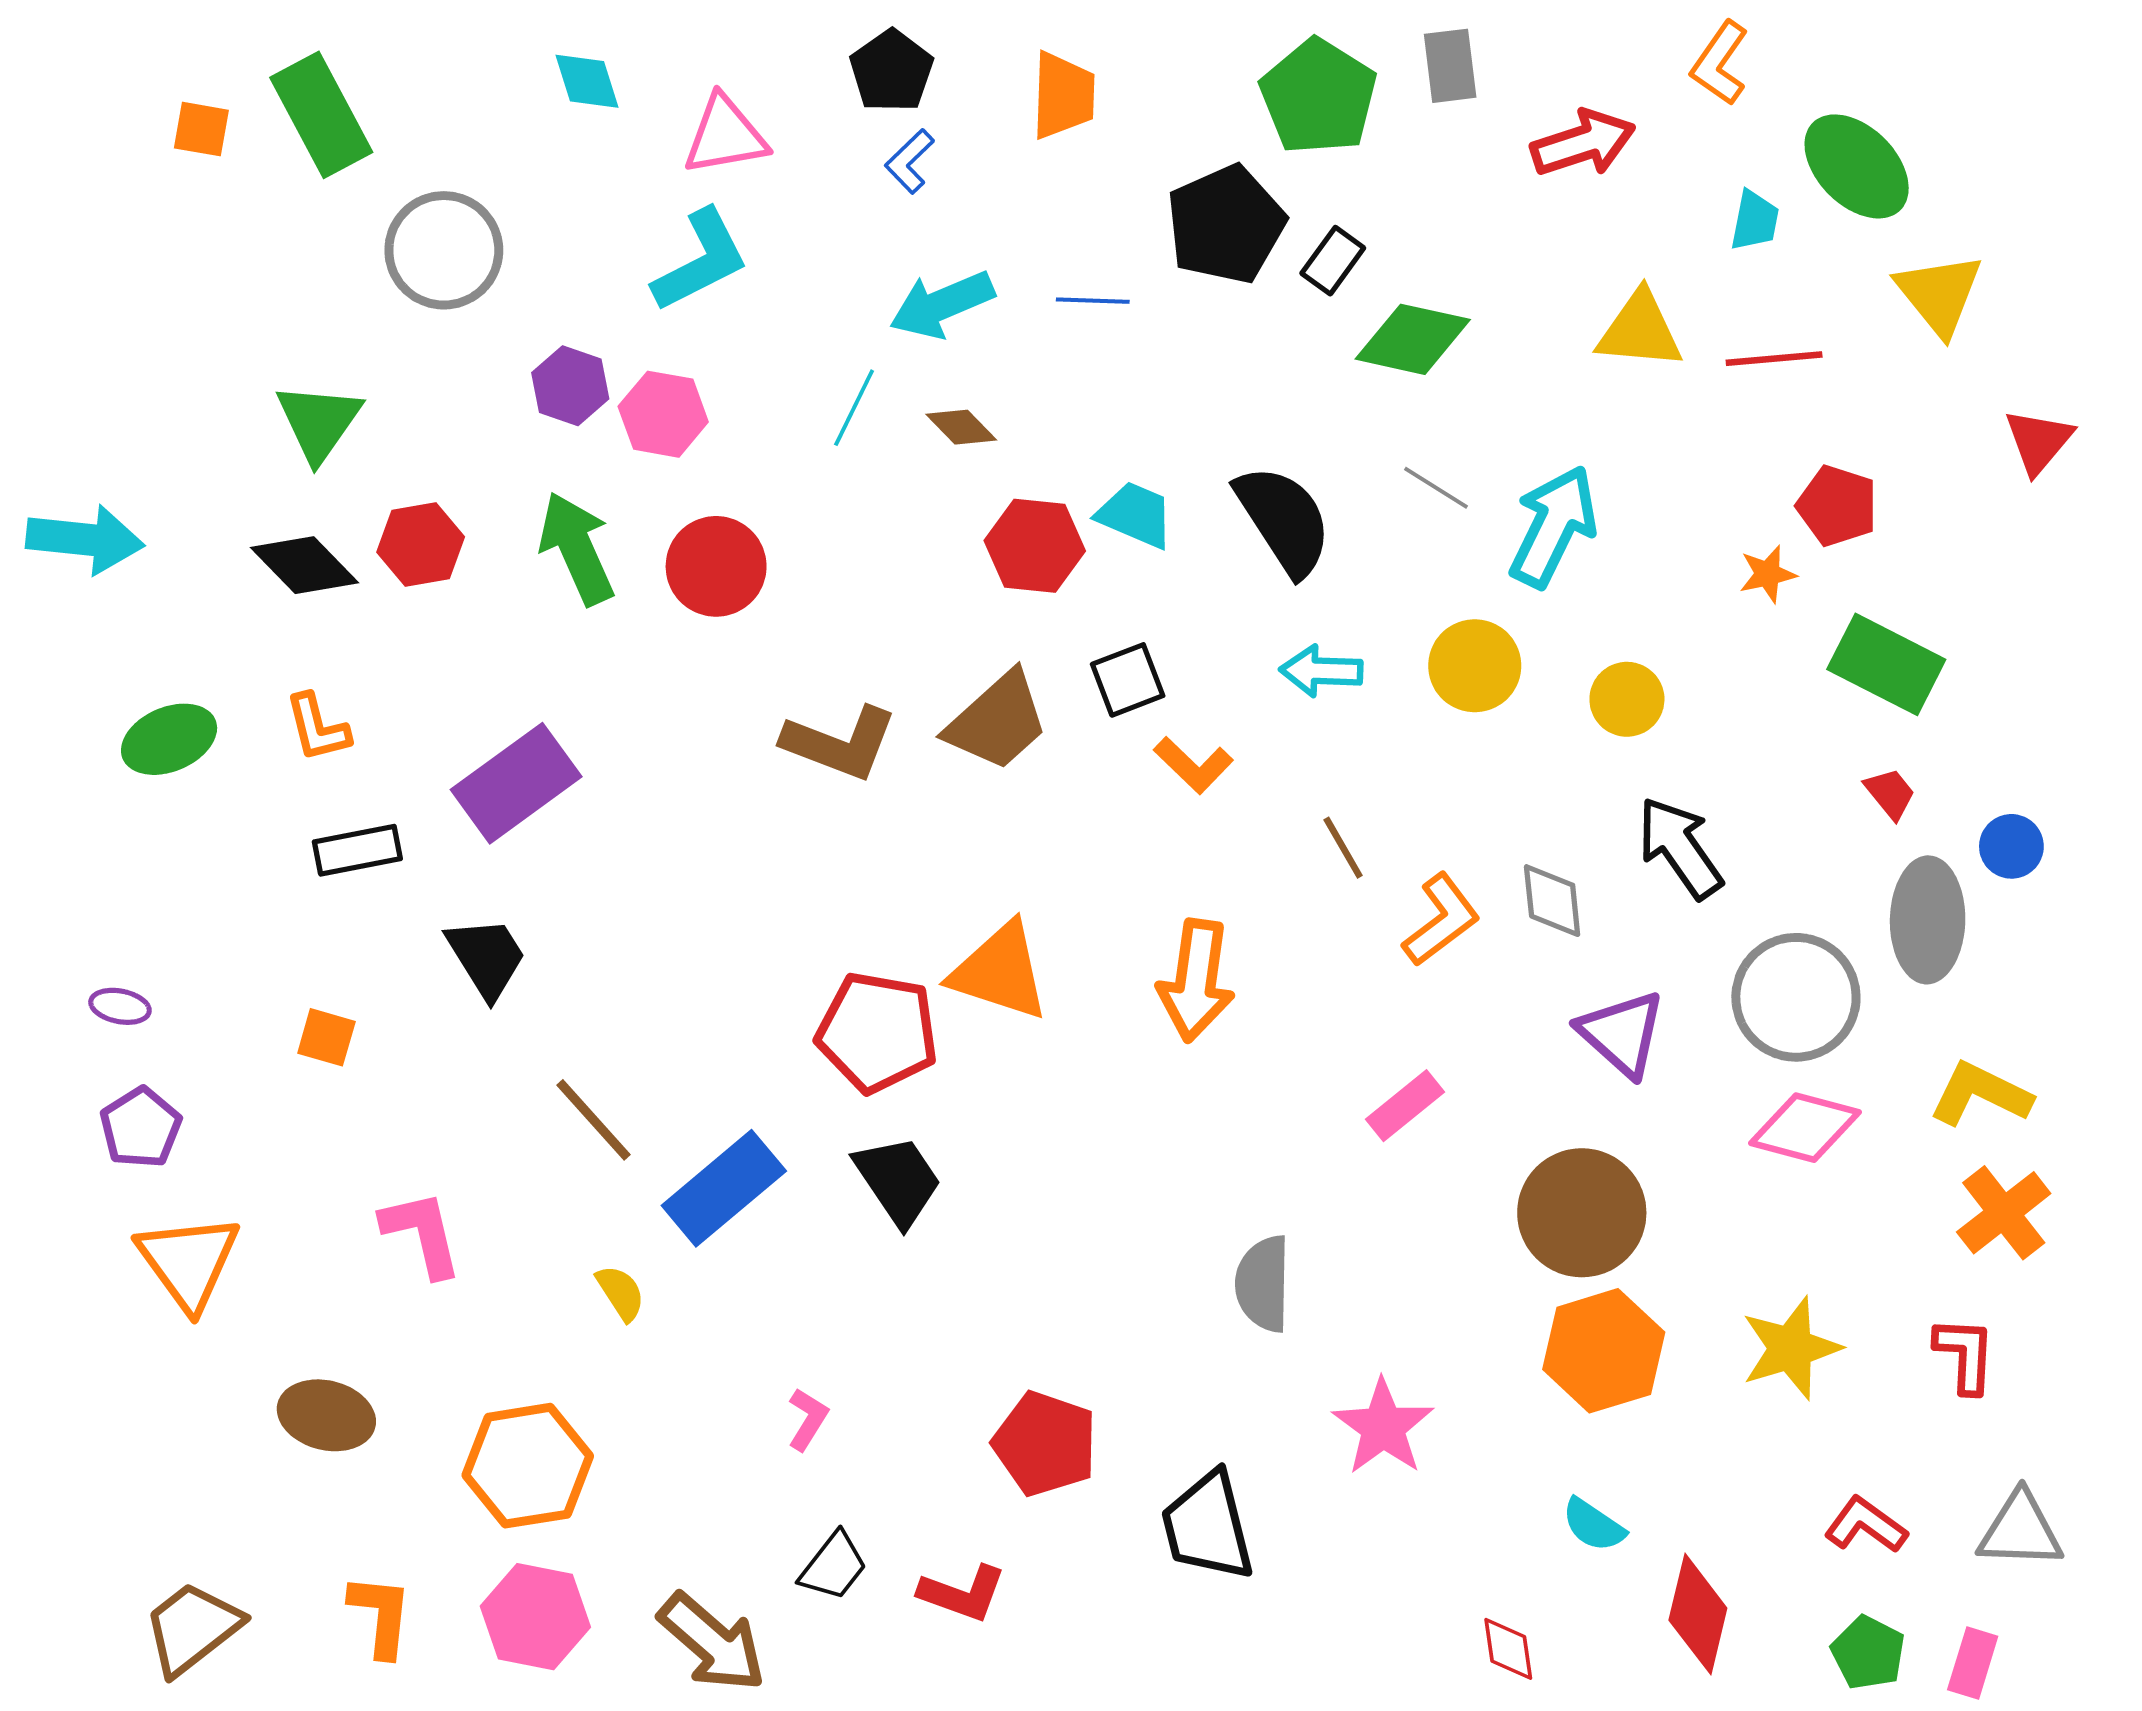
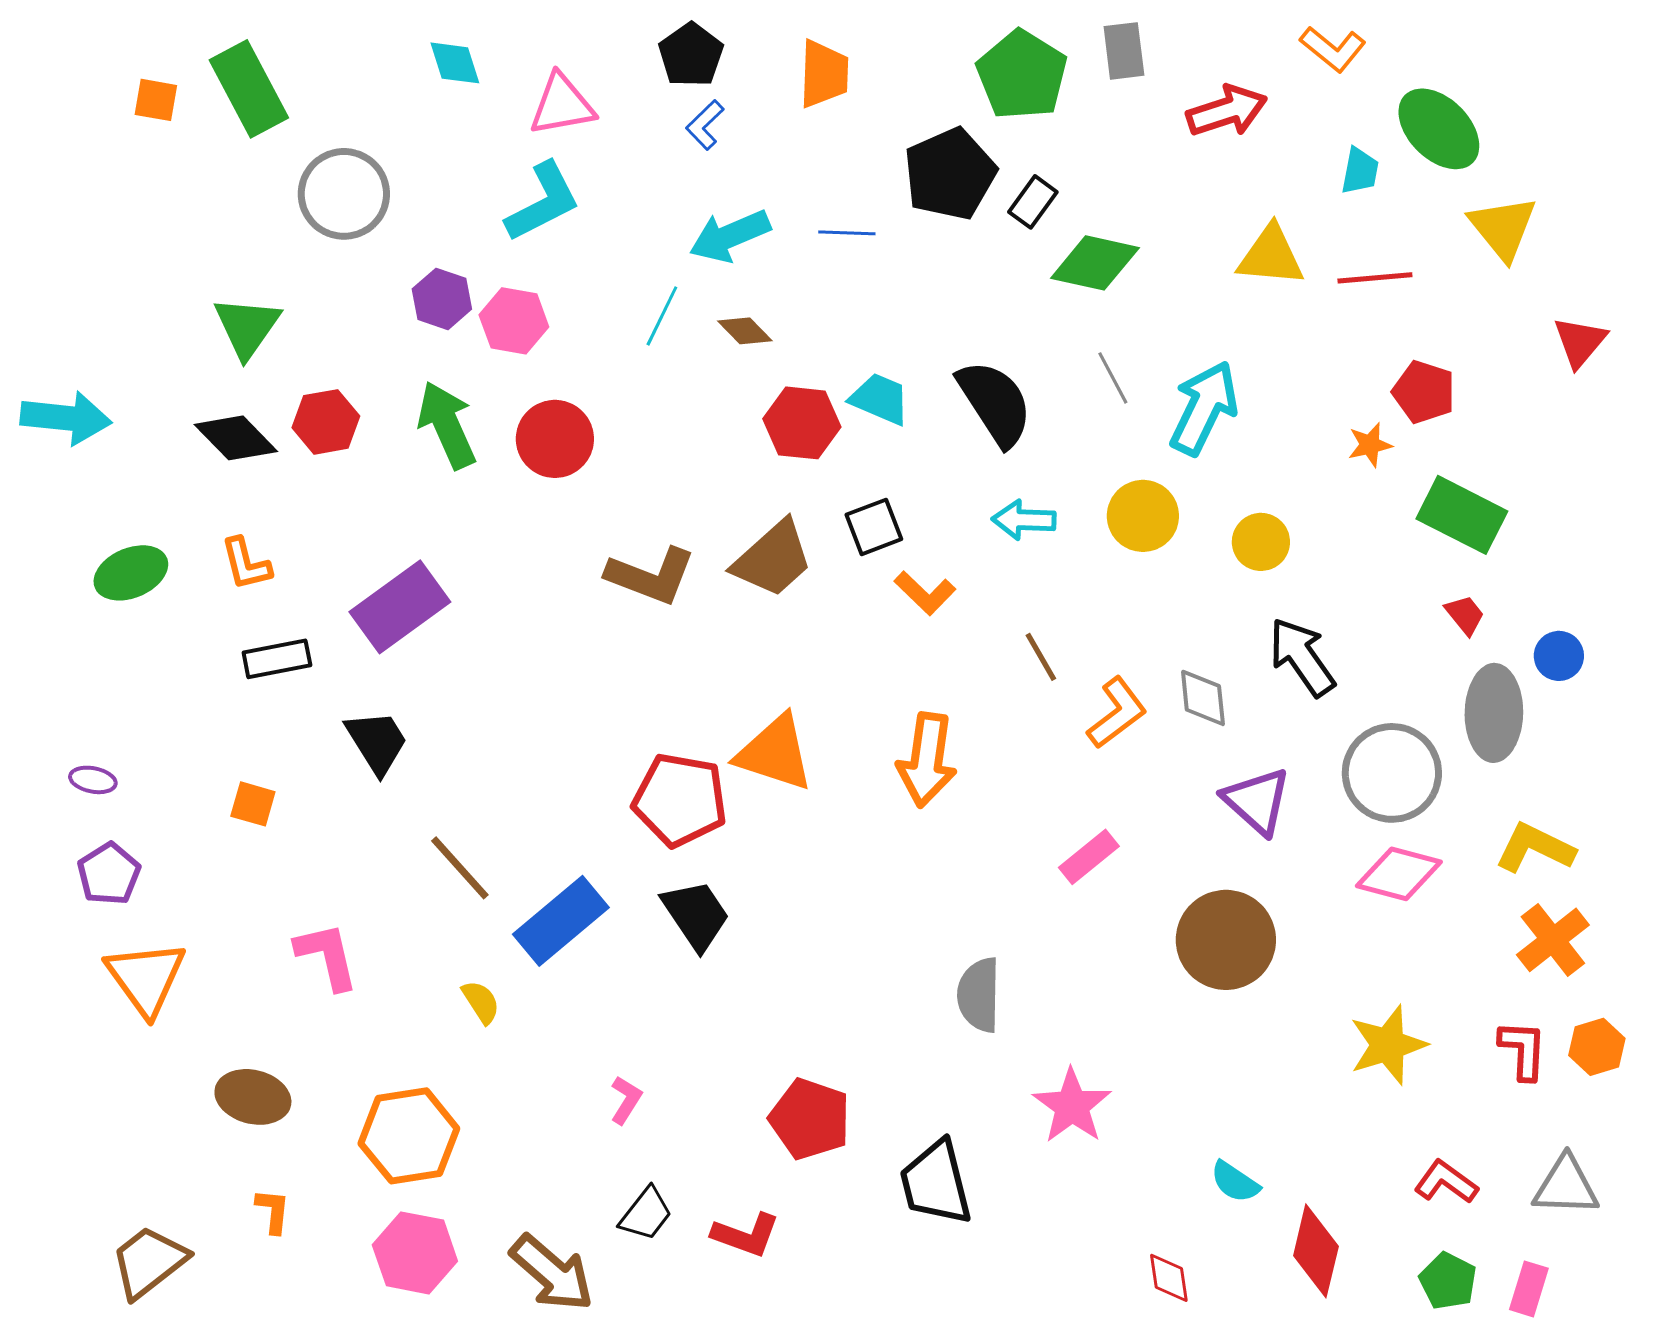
orange L-shape: (1720, 63) -> (1333, 49), turned -86
gray line: (1436, 488) -> (1113, 378), turned 30
orange hexagon: (1604, 1351) -> (1597, 1047), moved, size x0.6
orange L-shape: (381, 1615) -> (273, 1211), moved, size x0.7

